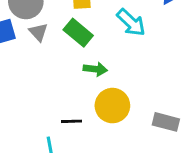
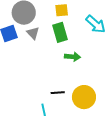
green rectangle: (78, 33) -> (60, 32), turned 36
yellow circle: (112, 106) -> (84, 97), moved

